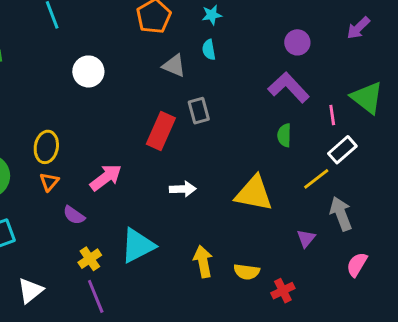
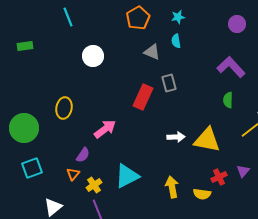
purple circle: (297, 42) -> (237, 24), moved
orange triangle: (49, 182) -> (73, 174), moved
white arrow: (183, 189) -> (176, 137), moved
purple semicircle: (74, 215) -> (83, 155), turned -91
red cross: (283, 291) -> (219, 177), moved

